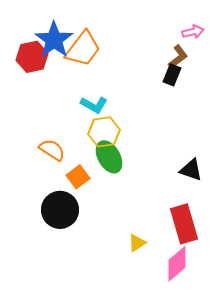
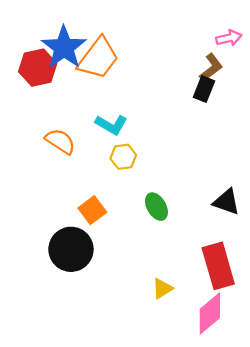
yellow hexagon: (104, 132) -> (123, 157), size x0.7
orange semicircle: (52, 150) -> (60, 141), moved
green ellipse: (109, 157) -> (156, 207), moved, size x0.7

